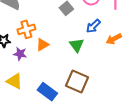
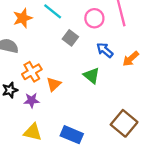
blue arrow: (93, 26) -> (105, 50), turned 98
brown square: (77, 81) -> (124, 123), moved, turned 30

